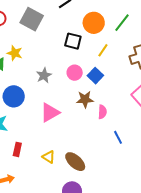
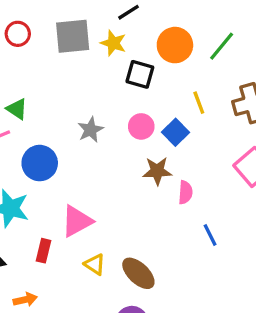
gray square: (32, 19) -> (73, 36), turned -35
yellow line: (103, 50) -> (199, 103), moved, turned -56
yellow star: (15, 53) -> (113, 43), moved
pink triangle: (50, 113) -> (77, 221), moved

